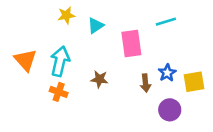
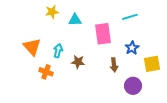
cyan triangle: (96, 26) -> (75, 20), turned 32
orange triangle: (25, 60) -> (32, 47), moved
cyan arrow: (60, 61) -> (58, 51), moved, size x0.6
blue star: (167, 73) -> (132, 48), moved

